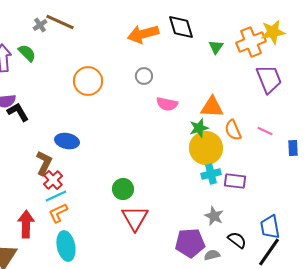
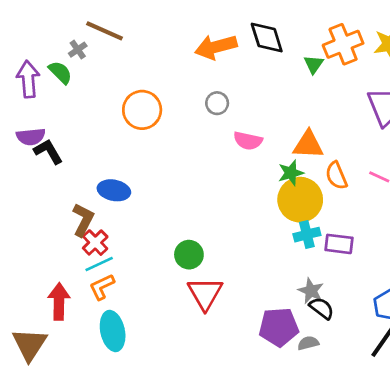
gray cross: (40, 25) -> (78, 50), moved
orange cross: (251, 42) -> (343, 44), moved
black semicircle: (237, 240) -> (322, 308), moved

